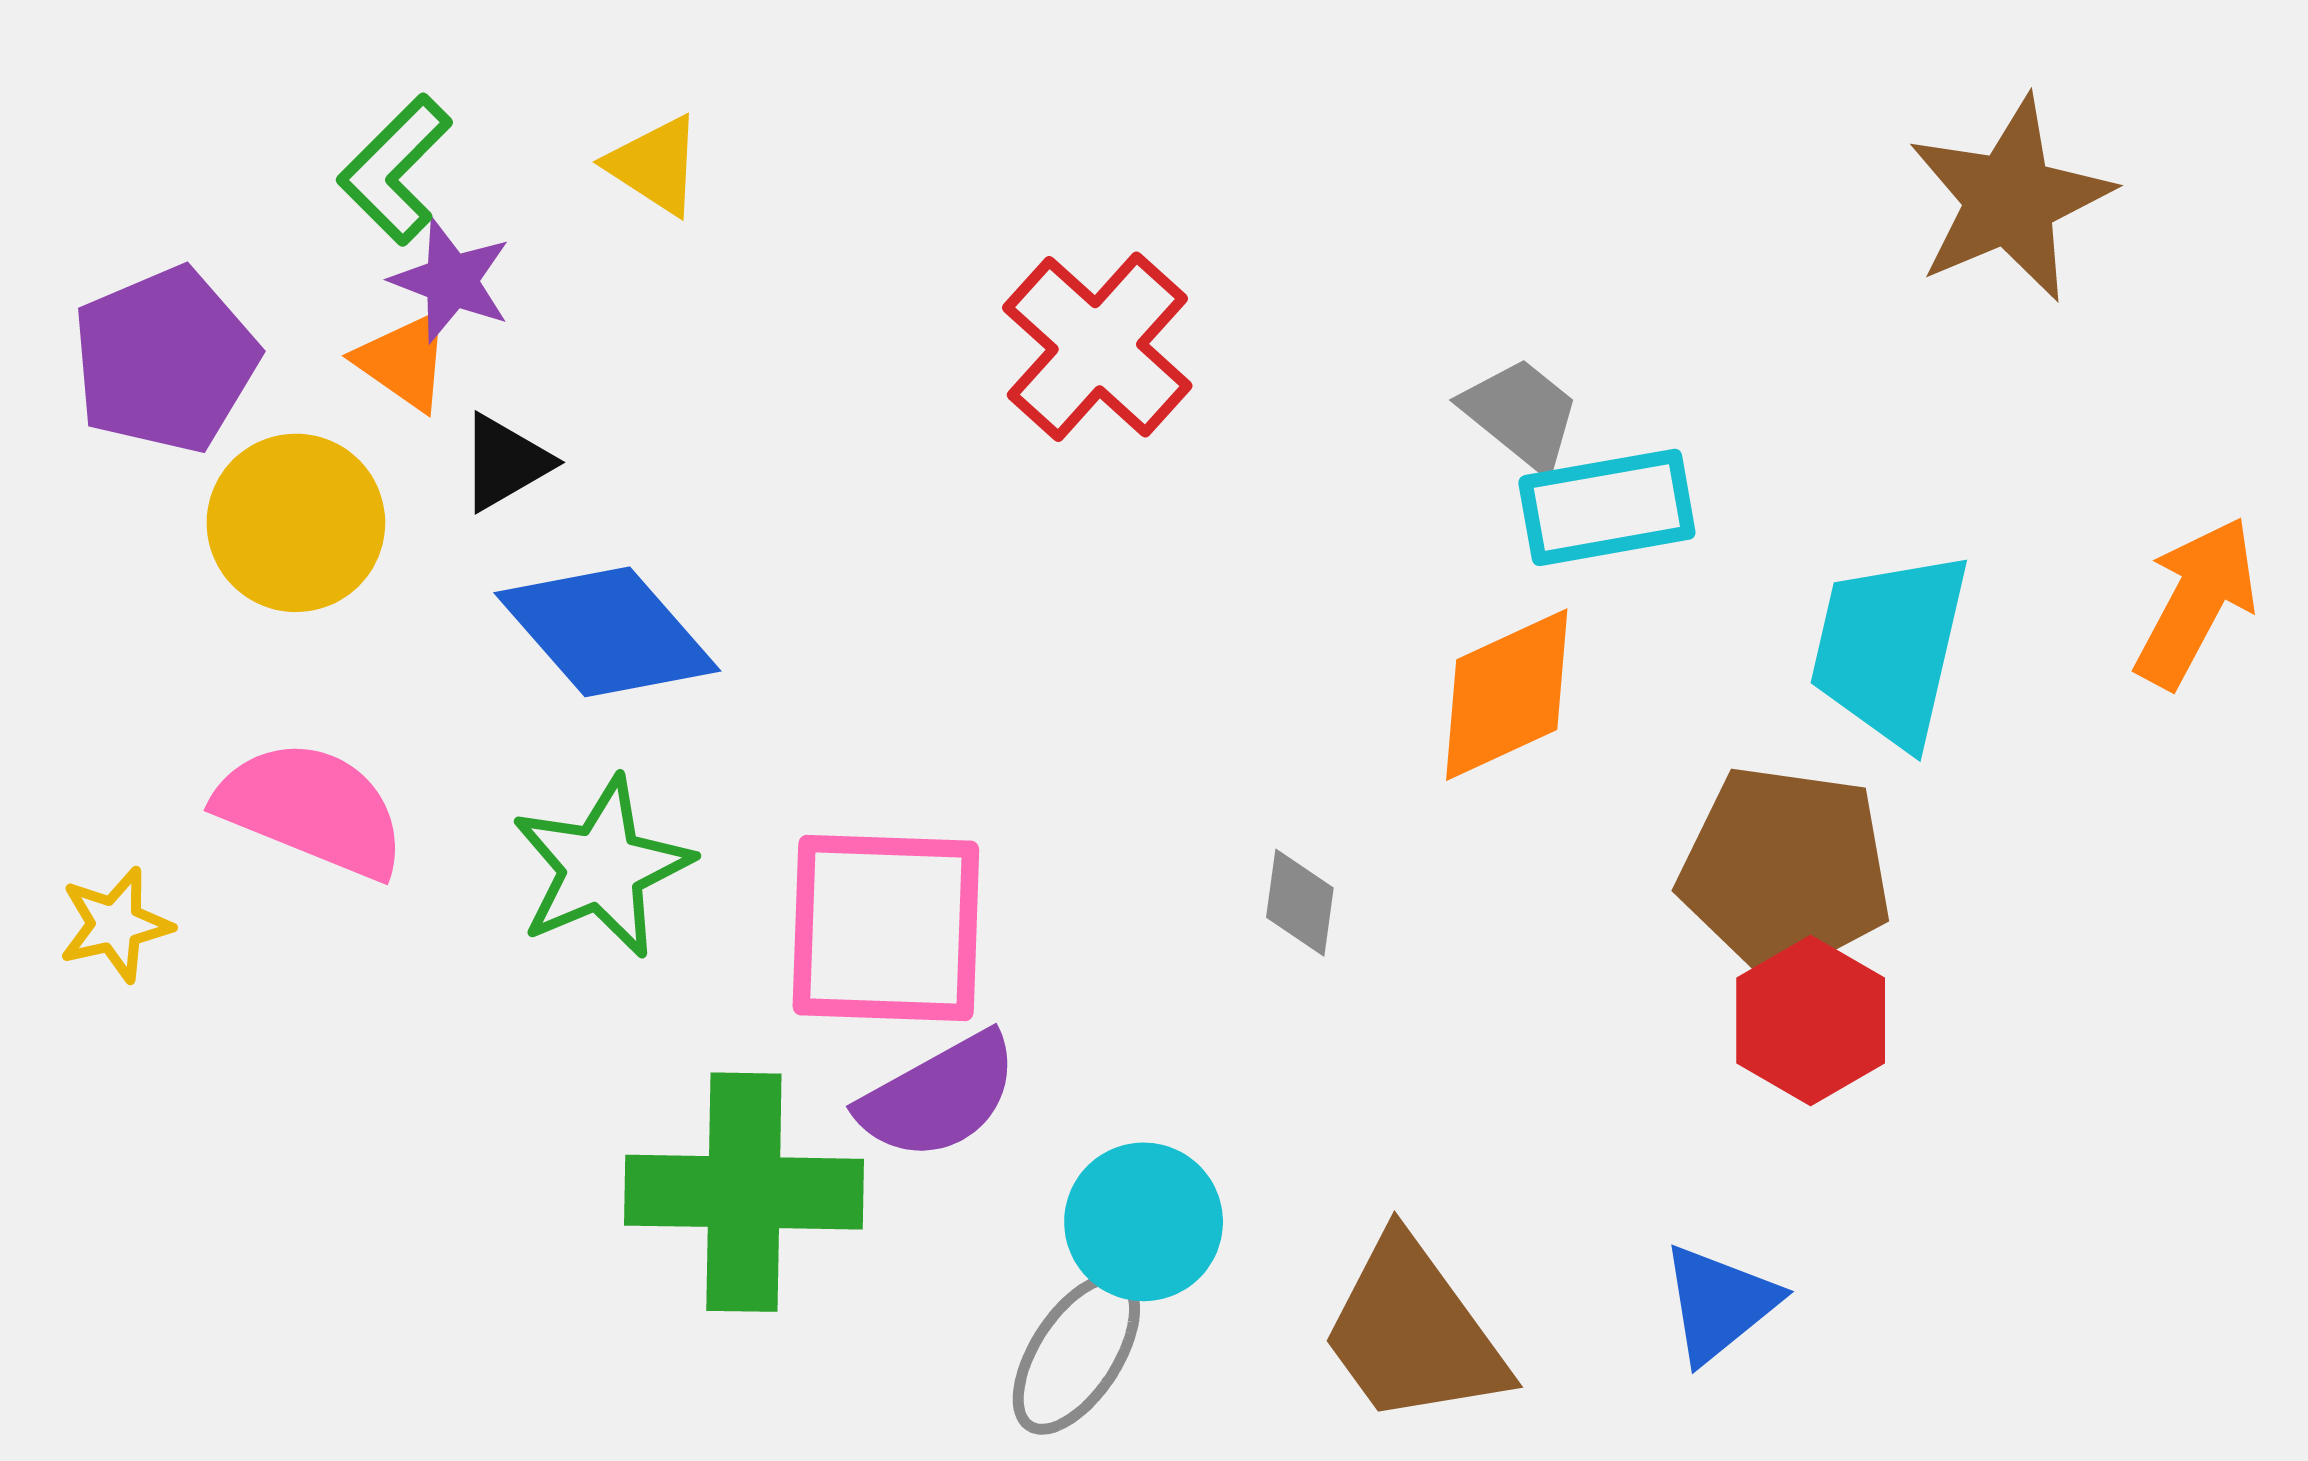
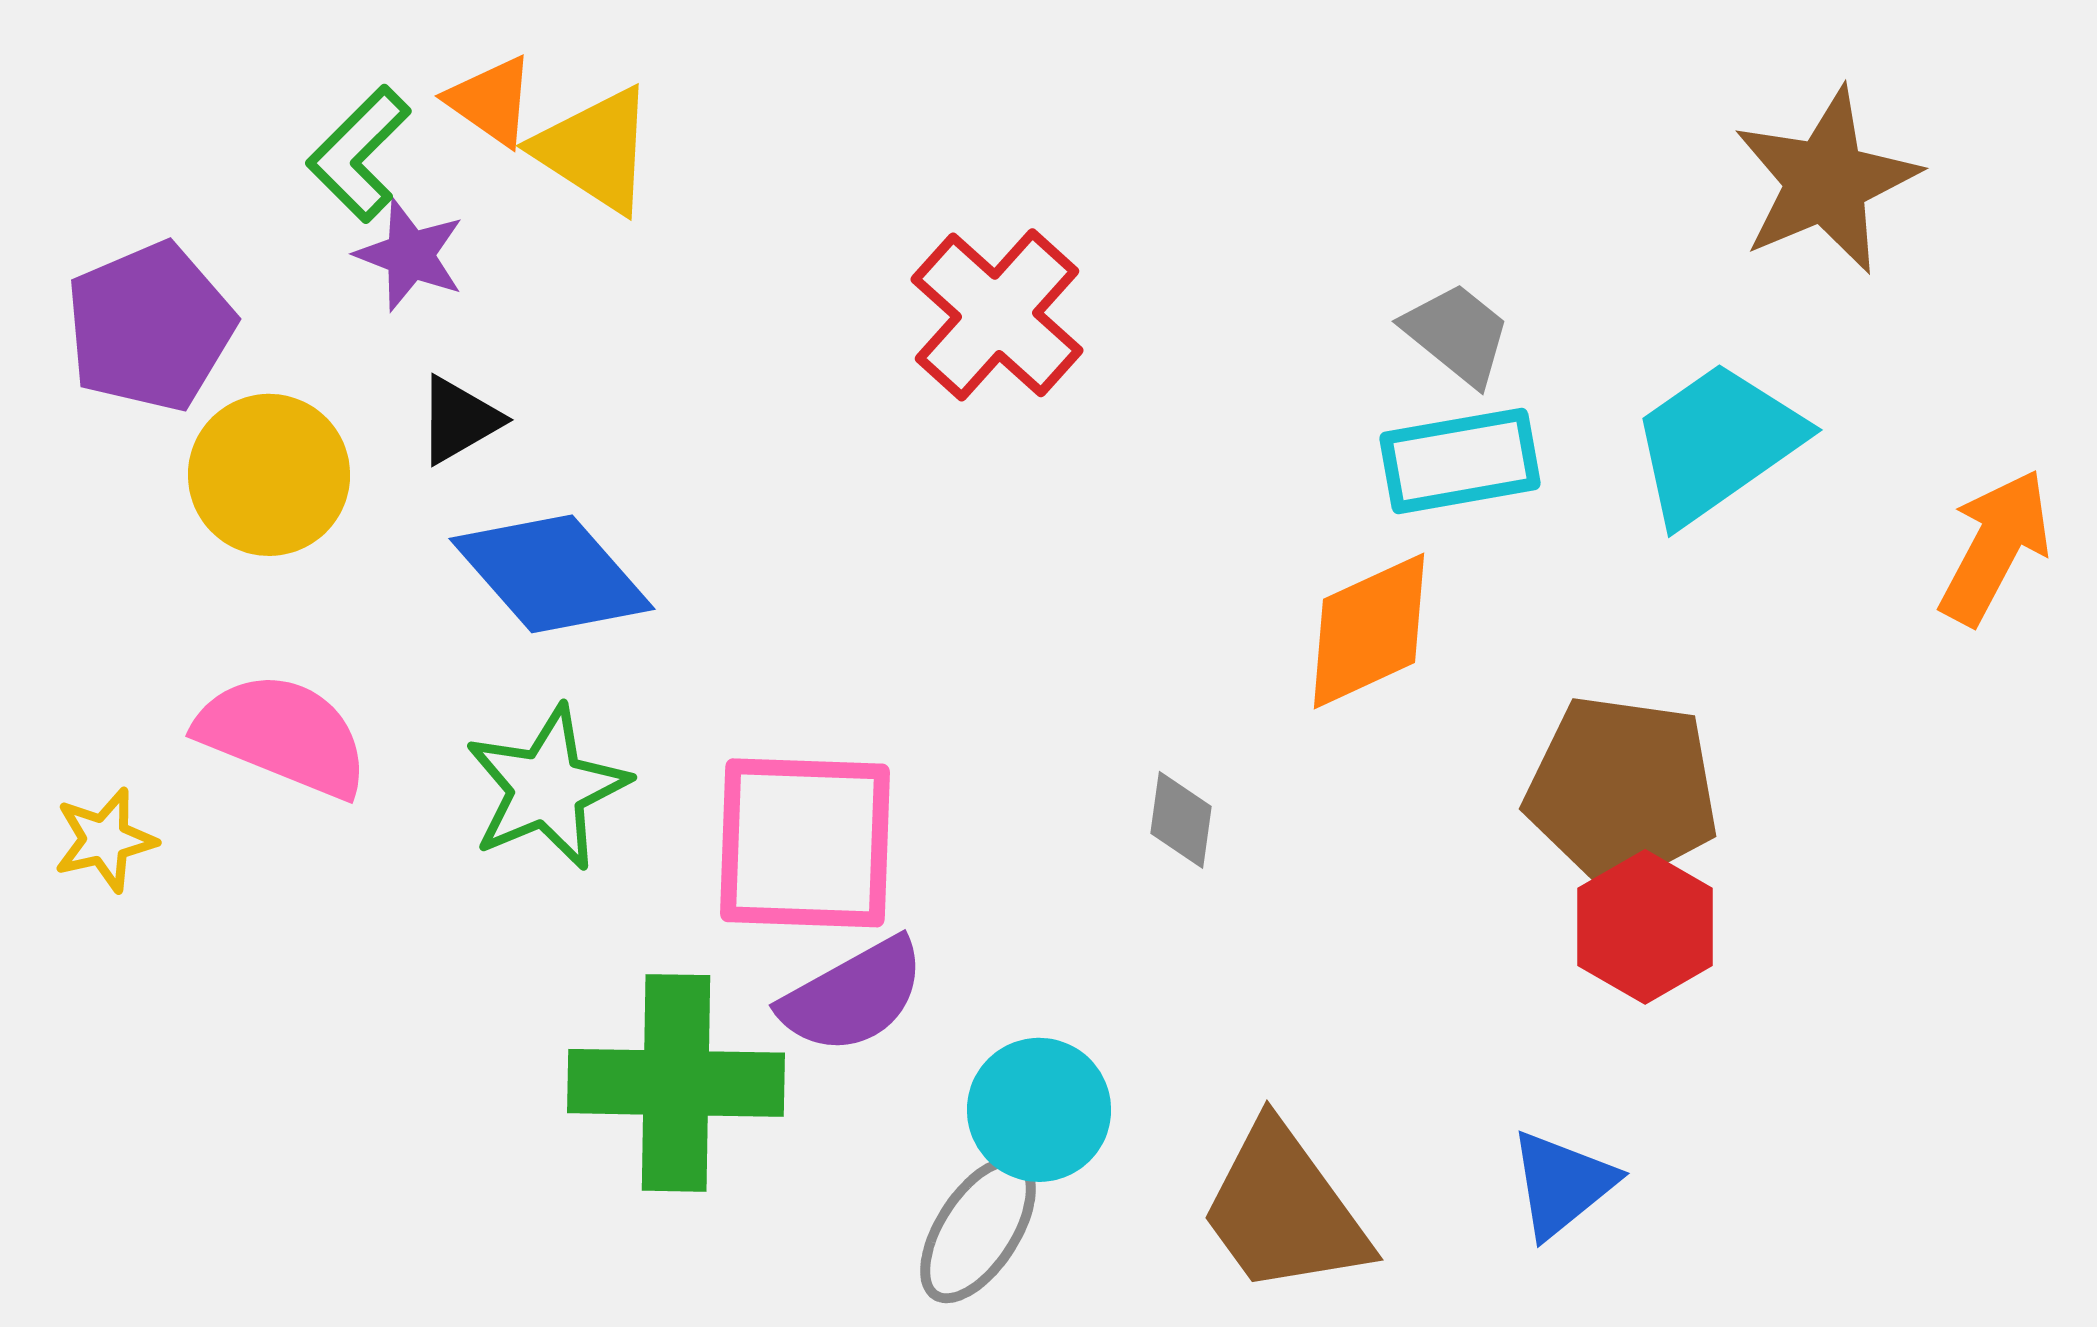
yellow triangle: (655, 165) -> (595, 150), size x1.4
orange triangle: (404, 361) -> (491, 101), moved
gray trapezoid: (1521, 414) -> (1457, 334), moved
cyan trapezoid: (1890, 648) -> (1717, 443), moved, turned 42

